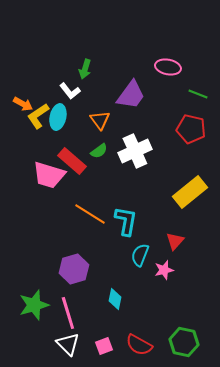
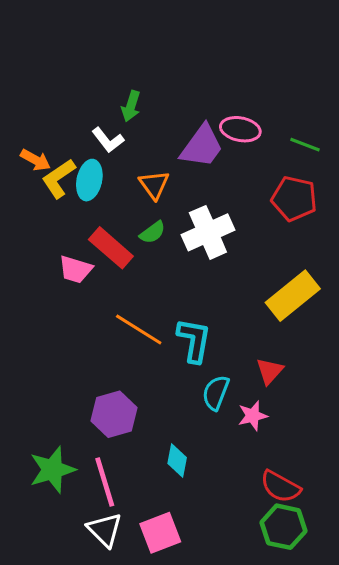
pink ellipse: (168, 67) -> (240, 129), moved
pink trapezoid: (49, 175) -> (75, 269), size x0.7
red semicircle: (139, 345) -> (280, 487), moved
pink square: (104, 346) -> (160, 533), size x1.5

